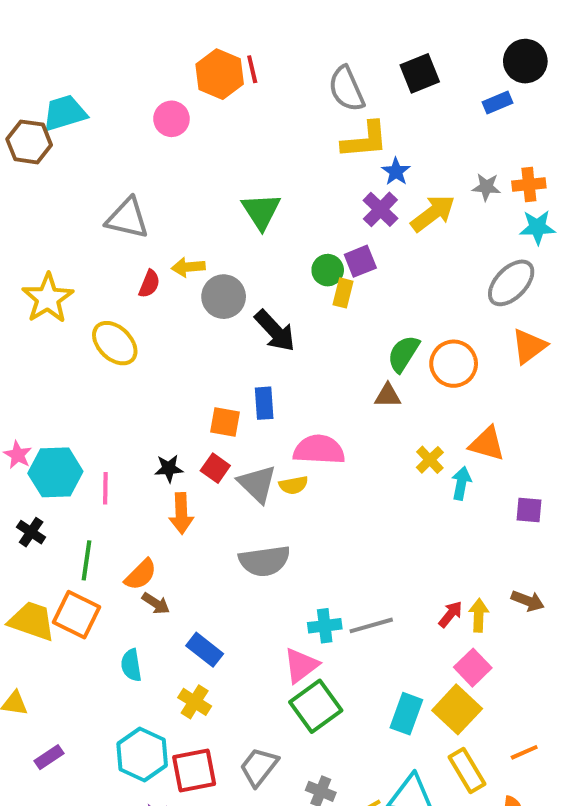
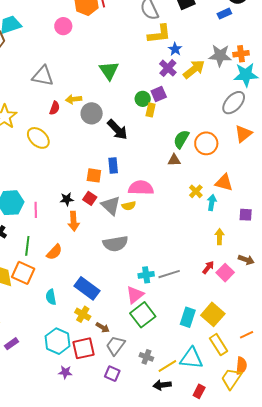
gray star: (486, 187) -> (220, 56), size x1.6
cyan star: (537, 227) -> (246, 75), size x1.4
brown arrow: (156, 603) -> (103, 327), moved
yellow arrow: (479, 615) -> (219, 237), moved
blue rectangle: (205, 650) -> (87, 288), size x1.4
pink square: (473, 668) -> (225, 273), moved

